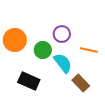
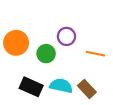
cyan semicircle: (63, 63) -> (61, 86), moved, turned -40

